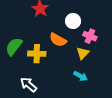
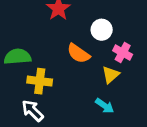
green semicircle: (14, 46) -> (17, 57), turned 42
yellow cross: (37, 54) -> (40, 81), moved

